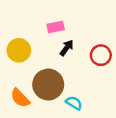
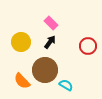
pink rectangle: (56, 27) -> (51, 23), turned 56
black arrow: (67, 48) -> (50, 42), moved

